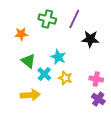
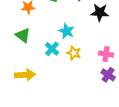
green triangle: (28, 61) -> (23, 35), moved
yellow arrow: (30, 95) -> (25, 75), moved

